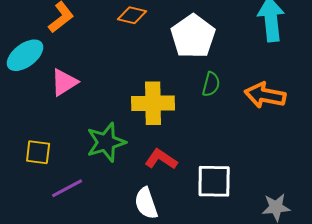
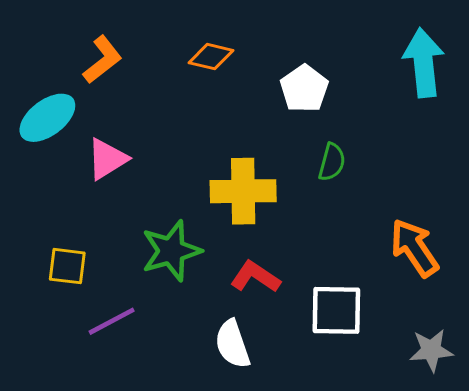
white pentagon: (193, 36) -> (304, 89), size x0.7
orange arrow: (265, 95) -> (414, 248), moved, turned 45

